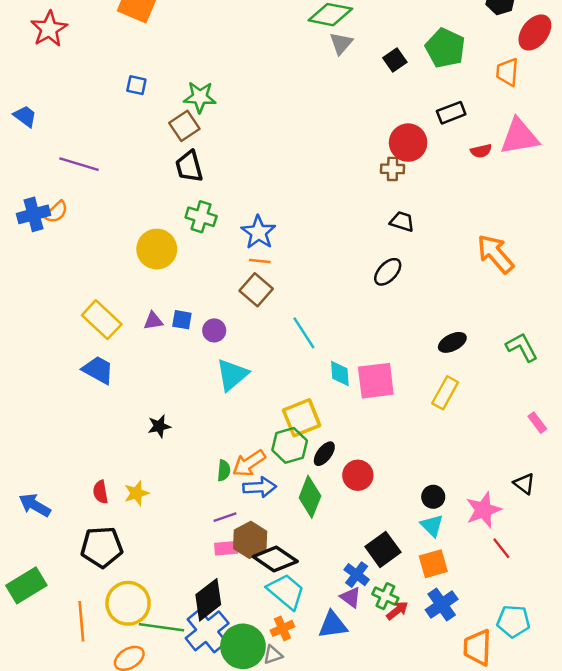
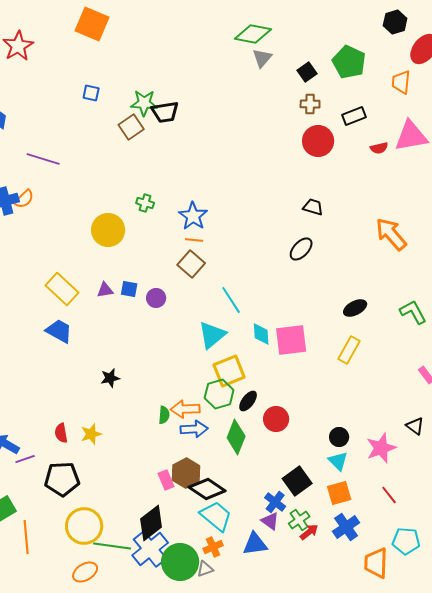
black trapezoid: (189, 167) -> (165, 112), moved, turned -84
brown cross: (393, 169) -> (310, 104), moved
green cross: (201, 217) -> (145, 203), size x0.7
cyan triangle: (232, 375) -> (212, 335), moved
orange arrow: (249, 463) -> (185, 409), turned 32
purple line: (225, 517) -> (25, 459), moved
pink rectangle: (226, 548) -> (166, 480), turned 72
red line: (501, 548) -> (389, 495), moved
green cross: (385, 596) -> (299, 520), turned 30
orange line: (81, 621) -> (26, 537), moved

